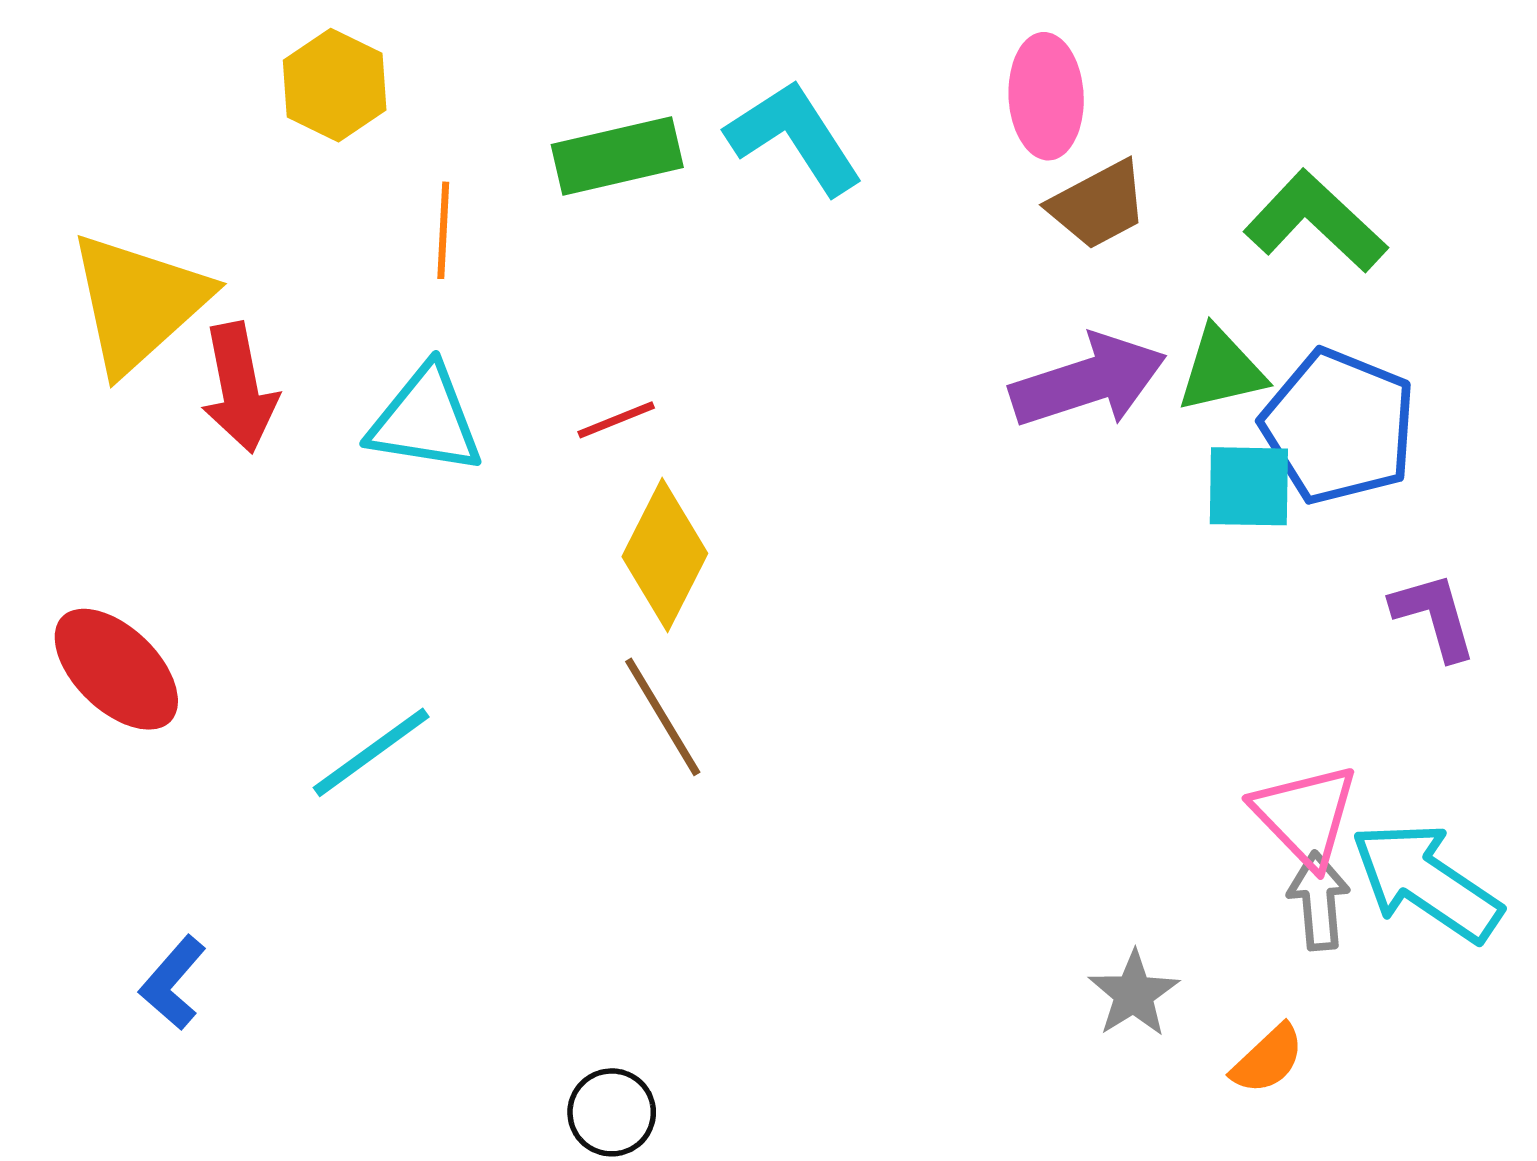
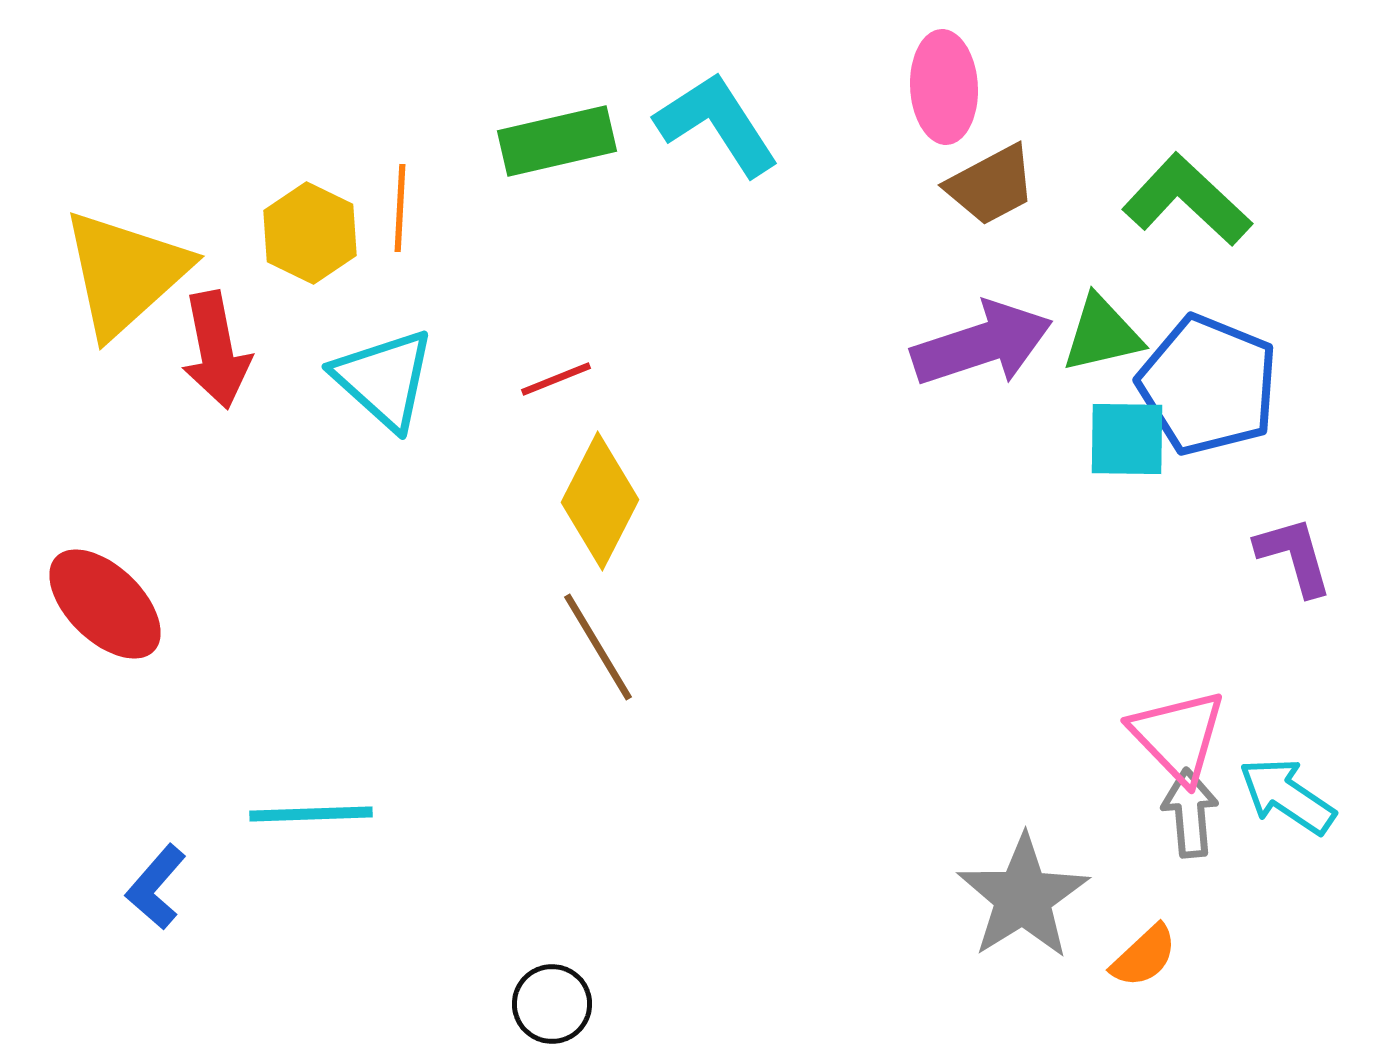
yellow hexagon: (335, 85) -> (310, 233), moved
cyan triangle: (426, 420) -> (384, 379), turned 33
cyan line: (371, 752) -> (311, 814), moved, turned 34
cyan arrow: (1426, 882) -> (1287, 796), size x0.7
gray star: (1134, 994) -> (1023, 897), size x1.6

